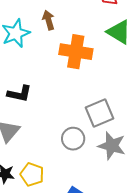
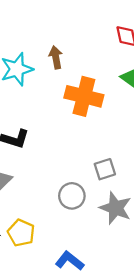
gray square: (100, 113) -> (105, 169), size x0.7

